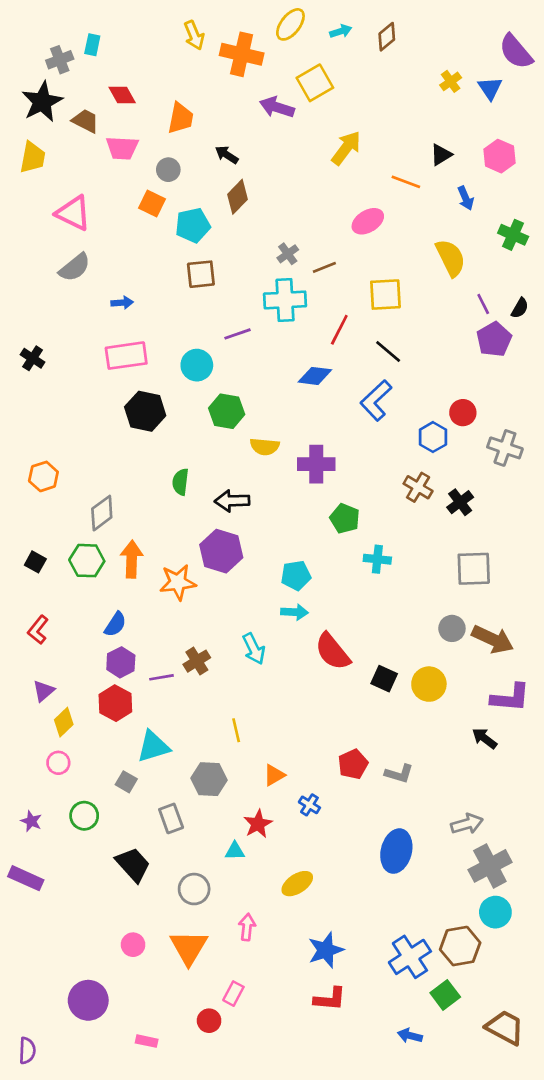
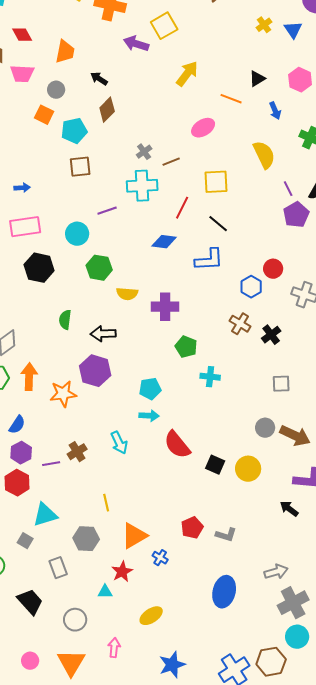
blue L-shape: (376, 400) -> (209, 260), turned -140
gray square: (474, 569) -> (281, 384), size x0.7
orange triangle: (274, 775) -> (134, 536), size x1.6

